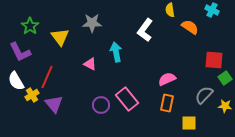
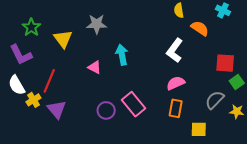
white L-shape: (145, 30) -> (175, 50), moved

